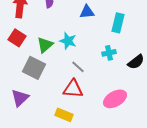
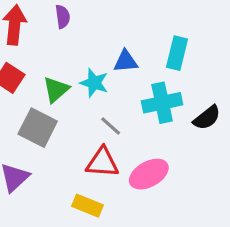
blue triangle: (87, 12) -> (126, 61), moved
cyan cross: (109, 53) -> (162, 103), size x1.6
pink ellipse: (115, 99) -> (149, 174), moved

